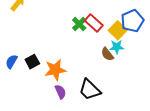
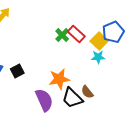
brown semicircle: (107, 54) -> (87, 92), moved
orange star: (55, 70) -> (59, 79), moved
purple semicircle: (60, 92) -> (44, 100), size x1.6

